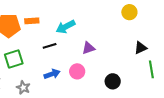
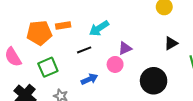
black triangle: (141, 48) -> (171, 43), moved
pink circle: (77, 71) -> (115, 64), moved
black circle: (113, 81) -> (154, 81), size x1.6

